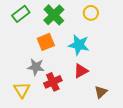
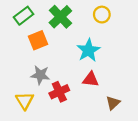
orange square: (46, 42) -> (38, 40), moved
cyan star: (79, 45) -> (88, 50), turned 30
red triangle: (81, 71) -> (91, 79), turned 35

